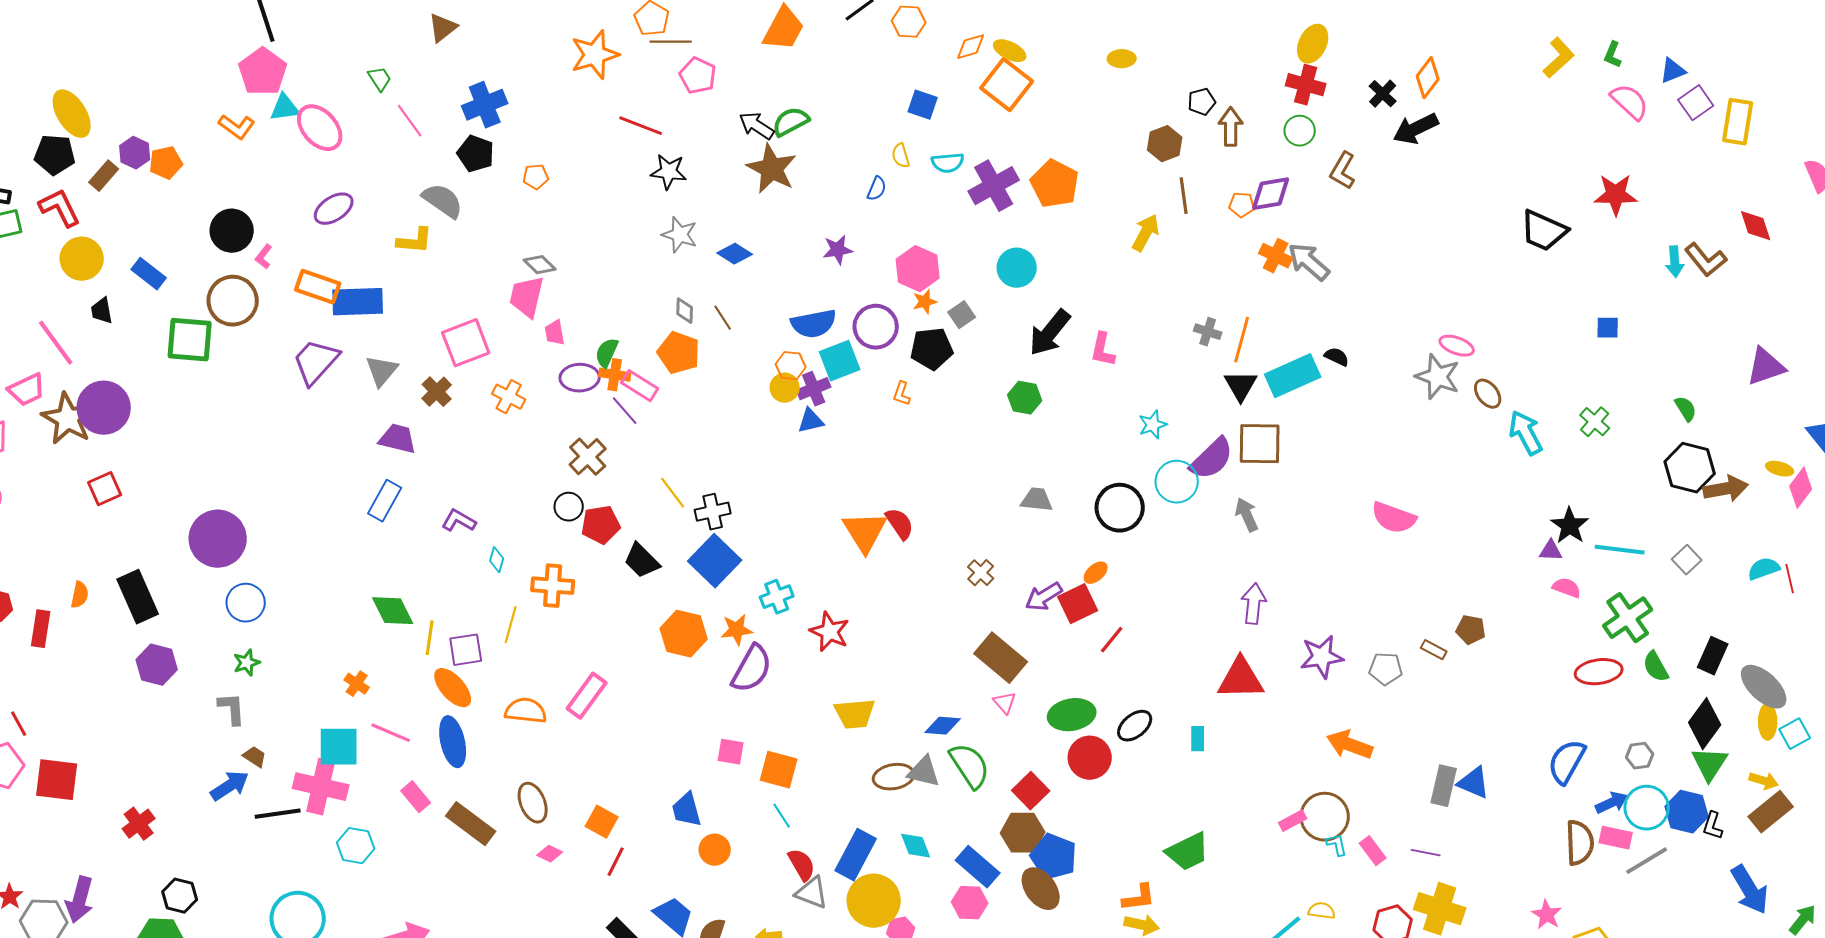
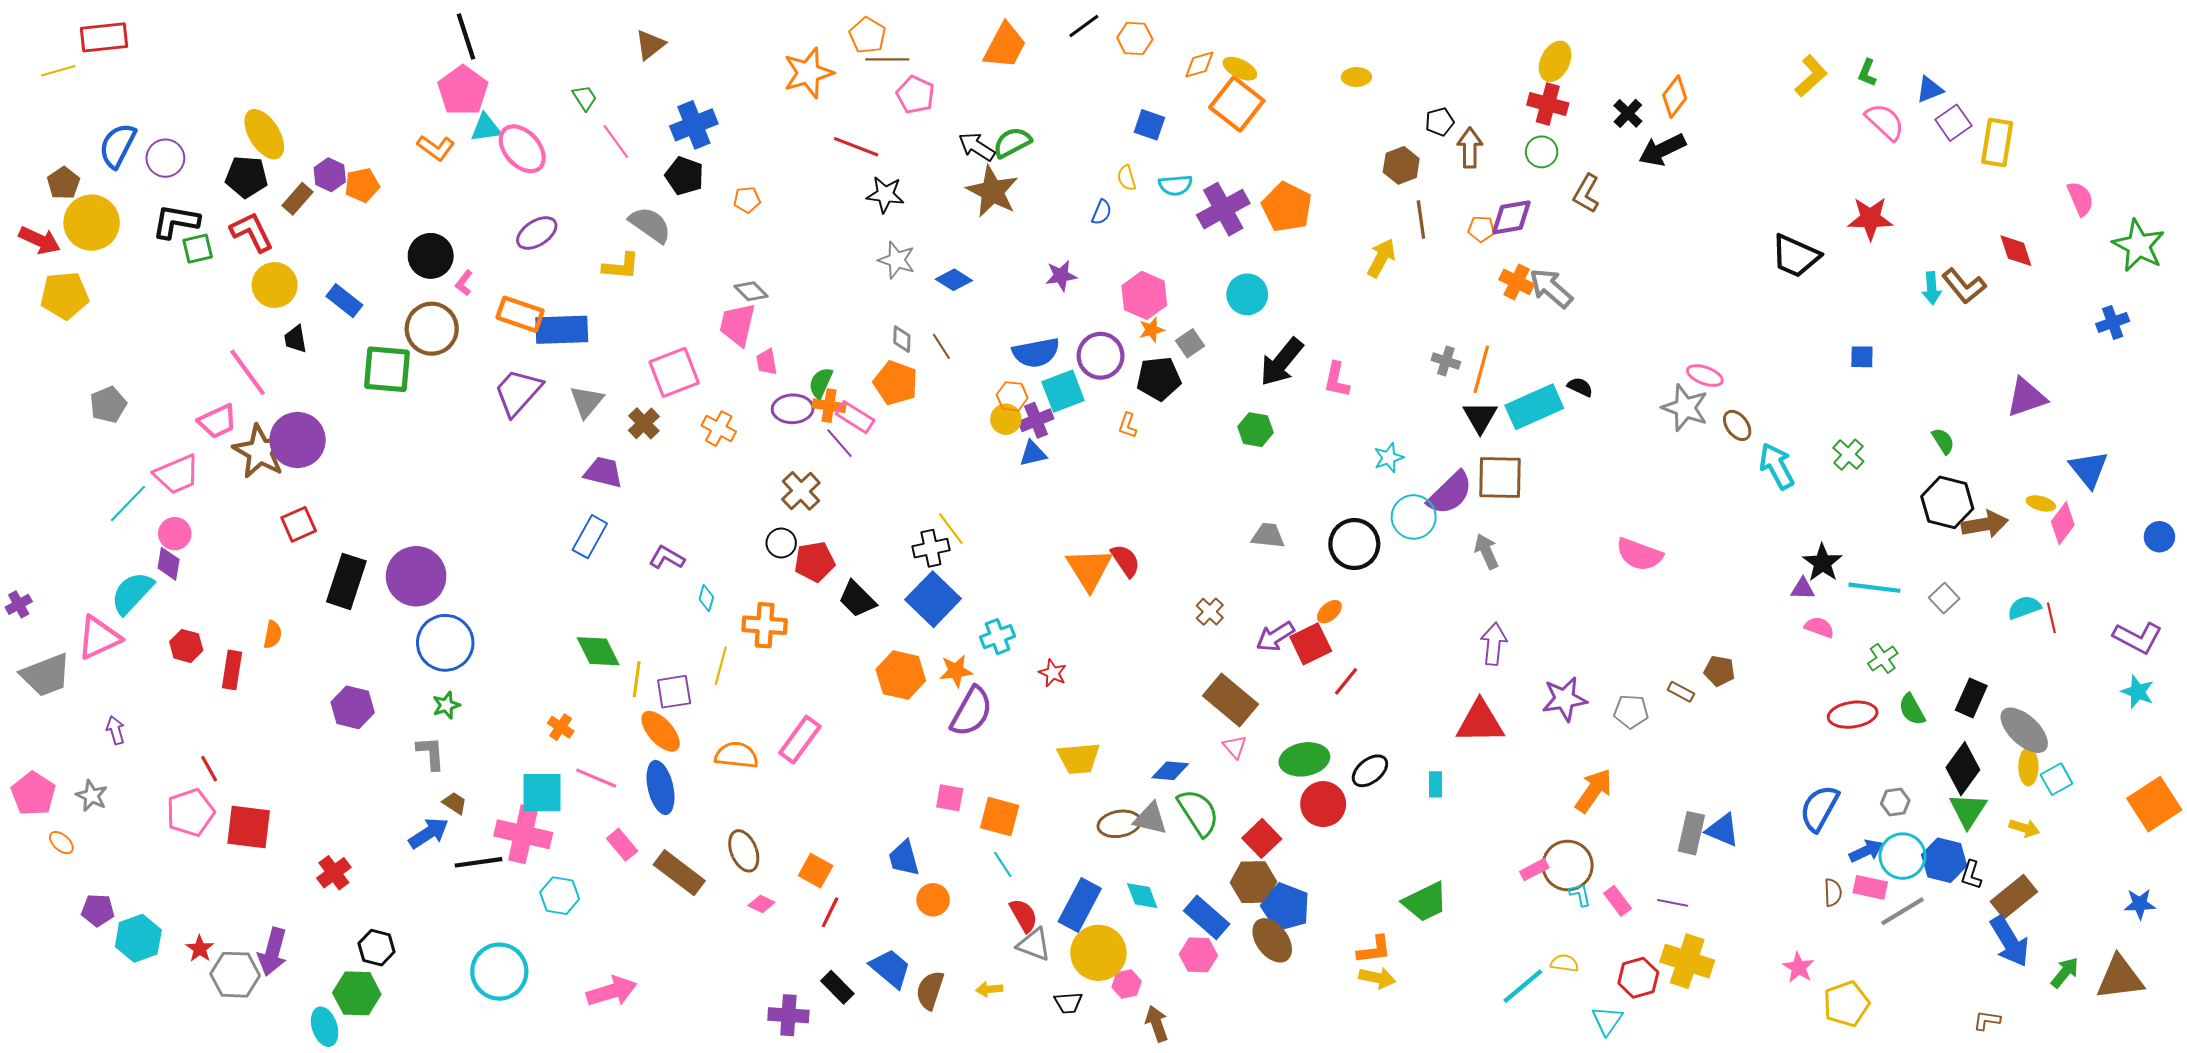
yellow line: (673, 493) -> (951, 528), moved
black rectangle: (138, 597) -> (346, 581), moved, turned 42
blue circle: (246, 603) -> (445, 643), size x1.4
green cross: (1628, 618) -> (1883, 658), size x0.6
red star: (830, 632) -> (1053, 673), size x0.7
orange arrow: (1350, 745) -> (1594, 791), turned 105
brown rectangle: (1771, 812) -> (2014, 897), moved
brown semicircle: (1580, 843) -> (1833, 892), size x0.6

